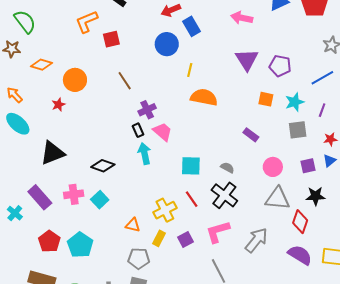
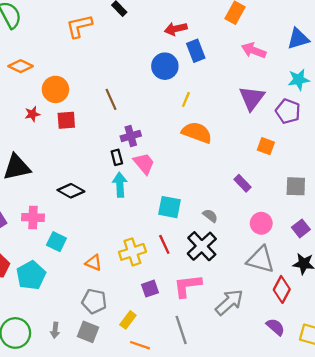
red square: (111, 39) -> (66, 120), moved
cyan star: (295, 102) -> (299, 80), moved
purple square: (308, 166) -> (301, 228), turned -35
cyan square: (100, 200) -> (56, 242), moved, turned -30
yellow rectangle: (159, 238) -> (128, 320), moved
purple semicircle: (300, 255) -> (275, 327), size x0.7

